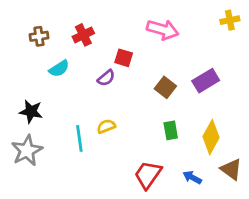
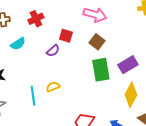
purple rectangle: (206, 81) -> (128, 65), moved
brown square: (165, 87) -> (97, 42), moved
green rectangle: (171, 130) -> (101, 70), moved, size x1.6

